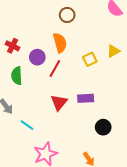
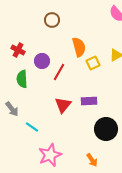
brown circle: (67, 15) -> (52, 20), moved
orange semicircle: (60, 43) -> (79, 47), moved
black circle: (103, 127) -> (106, 129), size x1.5

